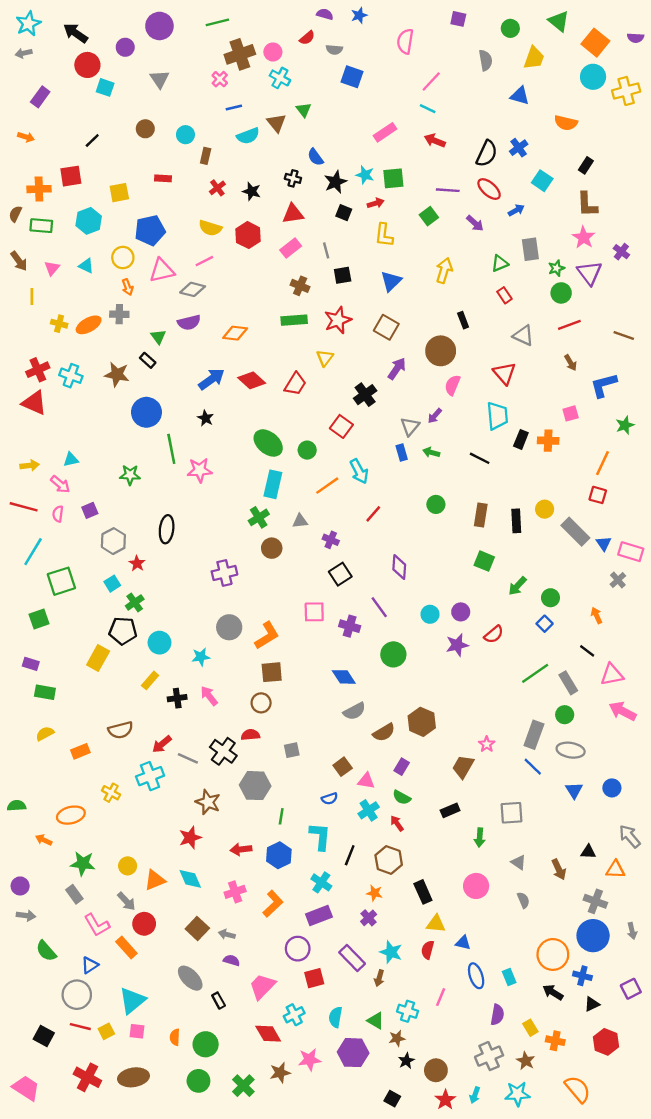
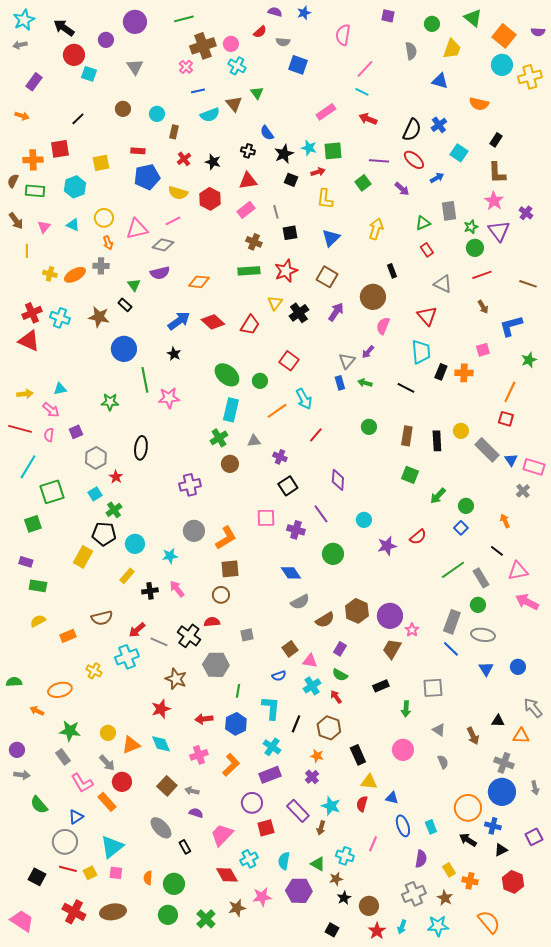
blue pentagon: (150, 230) -> (147, 177), moved
black cross: (365, 395) -> (299, 313), moved
purple circle: (461, 612) -> (390, 616), moved, size x1.6

